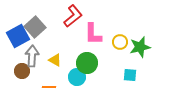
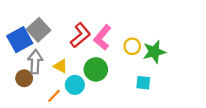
red L-shape: (73, 16) -> (80, 35), moved
pink L-shape: (93, 34) -> (102, 37), turned 40
cyan circle: (77, 77) -> (75, 85), moved
orange line: (49, 87) -> (54, 96), turned -48

